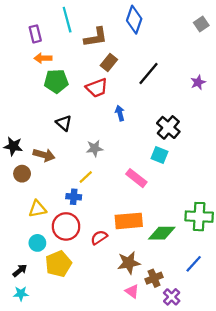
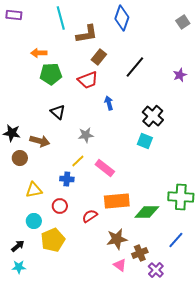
purple rectangle: (35, 34) -> (14, 15), moved, turned -70
pink rectangle: (136, 178) -> (105, 168), moved
red circle: (66, 226) -> (60, 206), size x0.6

